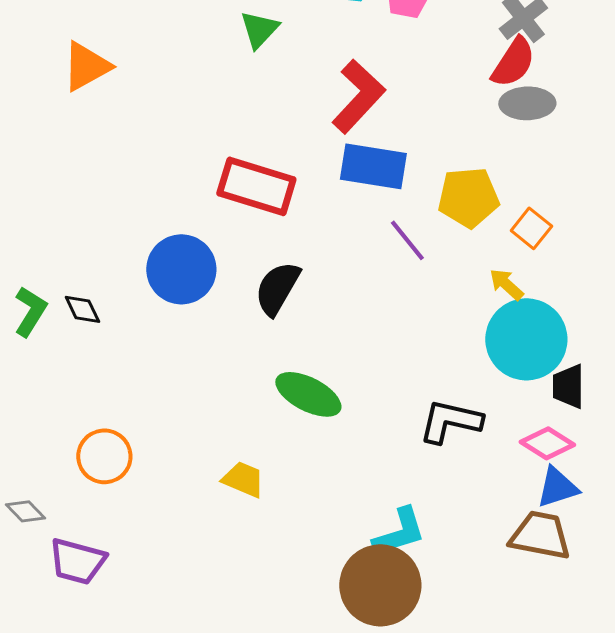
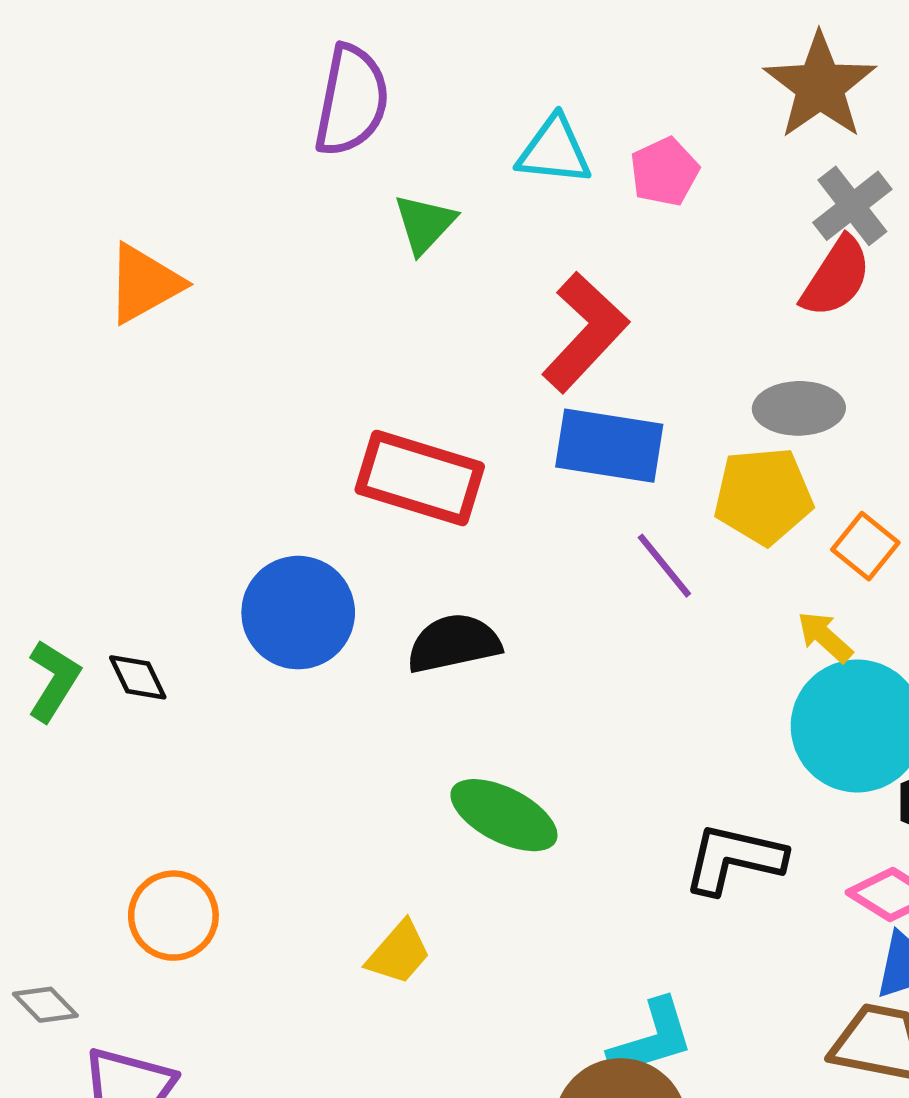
gray ellipse: (527, 103) -> (799, 408), moved
black semicircle: (277, 288) -> (454, 643), turned 48
yellow trapezoid: (243, 479) -> (399, 953), turned 108

